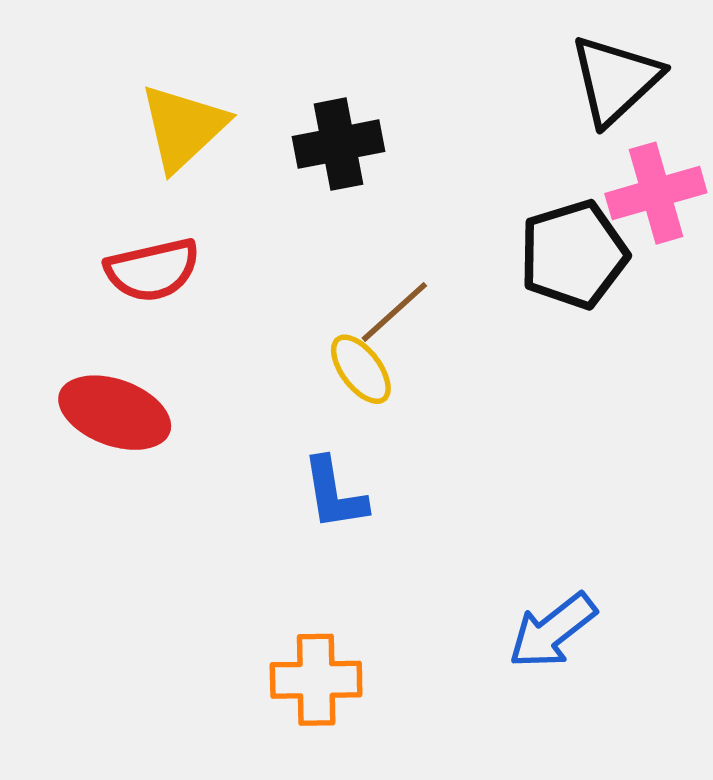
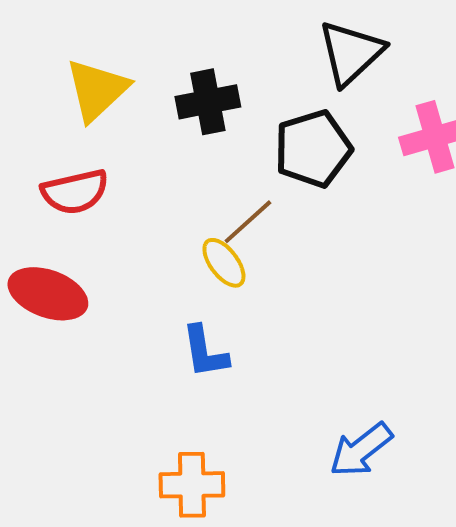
black triangle: (615, 80) -> (351, 53), moved
black pentagon: (573, 255) -> (313, 149), moved

